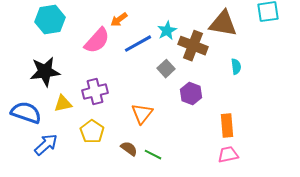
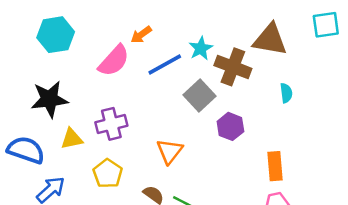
gray square: (166, 69) -> (199, 95), size x1.4

